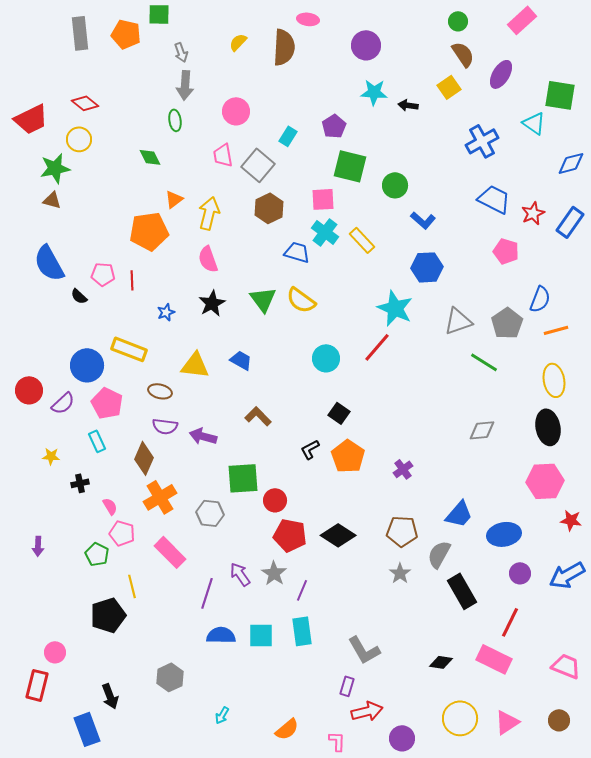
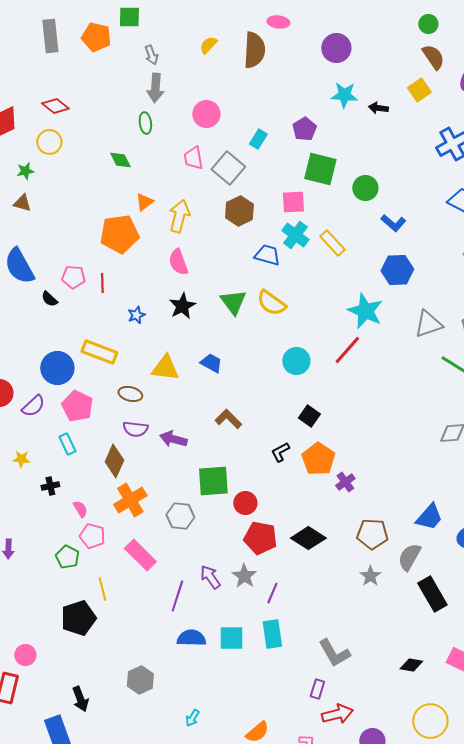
green star: (55, 168) -> (25, 171), size x0.6
purple cross: (403, 469) -> (345, 482), moved

